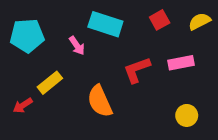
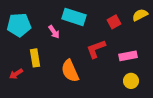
red square: (160, 20) -> (114, 22), moved
pink rectangle: (181, 63) -> (128, 56), moved
yellow rectangle: (50, 83) -> (35, 58), turned -60

